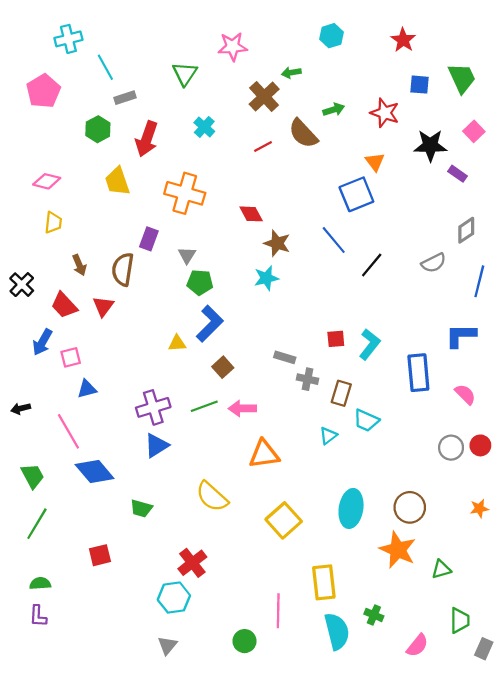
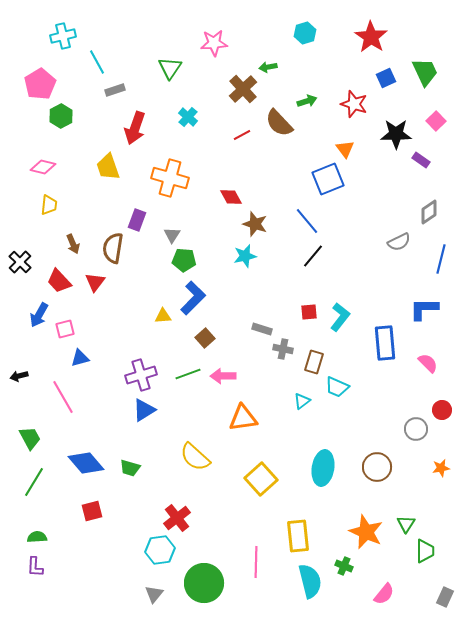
red star: (403, 40) -> (371, 37), size x1.4
blue square: (420, 85) -> (386, 78), turned -30
green hexagon: (98, 129) -> (61, 116), moved
black line: (372, 265) -> (313, 256), moved
gray circle: (451, 448) -> (416, 429), moved
blue diamond: (95, 472) -> (86, 463), moved
orange star: (398, 550) -> (366, 532), moved
green triangle: (441, 569) -> (406, 524), turned -42
green trapezoid: (460, 620) -> (425, 551), moved
green circle: (245, 641) -> (204, 583), moved, size x1.8

